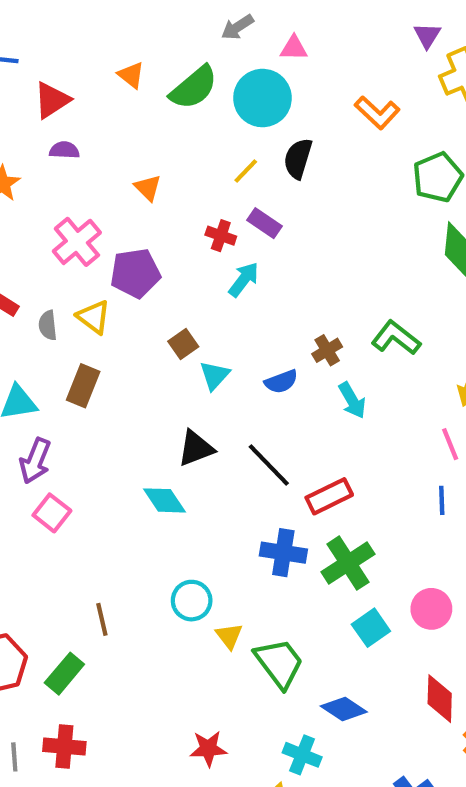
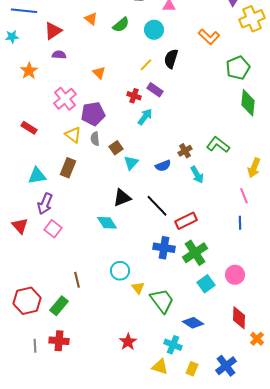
green semicircle: (194, 88) -> (121, 25), size x0.7
cyan circle: (262, 98) -> (154, 30), size x0.7
gray semicircle: (48, 325) -> (95, 139), moved
red star: (208, 749) -> (128, 342), turned -30

